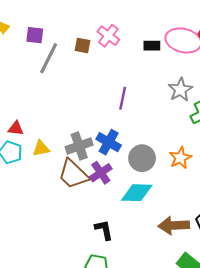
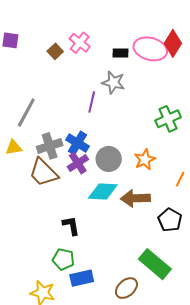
brown square: (83, 46) -> (55, 51), turned 35
gray line: (49, 58) -> (26, 112), moved
gray star: (180, 90) -> (113, 82), moved, turned -30
purple cross: (101, 173) -> (78, 163), moved
brown arrow: (174, 225) -> (135, 198), moved

